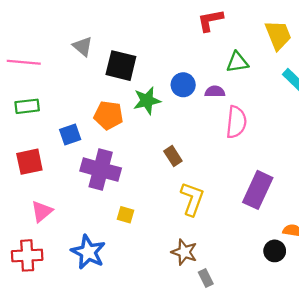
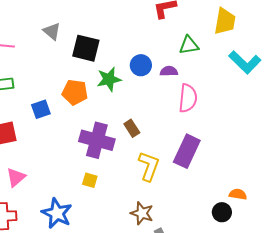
yellow trapezoid: (278, 35) -> (225, 21), turned 32
purple cross: (101, 170) -> (97, 140), moved
purple rectangle: (258, 190) -> (187, 151), moved

